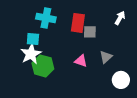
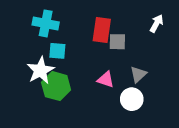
cyan cross: (46, 18) -> (46, 23), moved
cyan square: (33, 39) -> (57, 51), moved
white circle: (121, 80) -> (132, 99), moved

